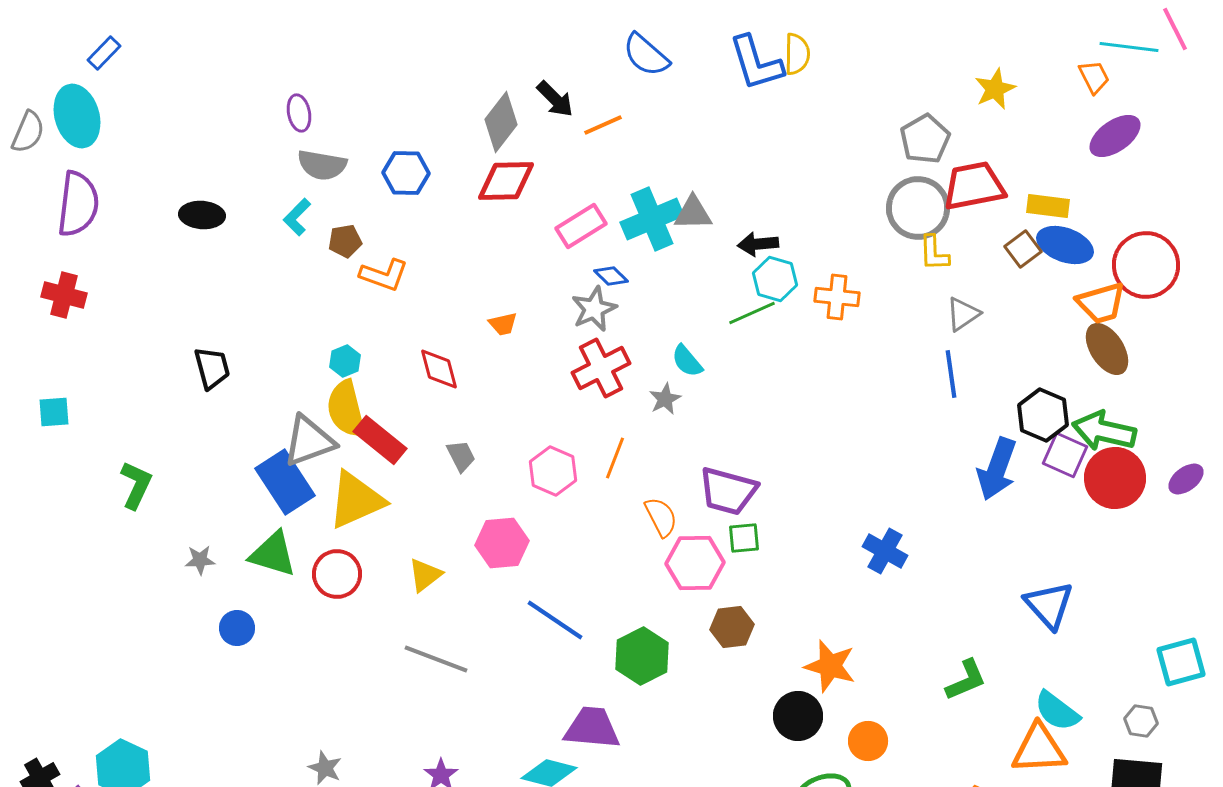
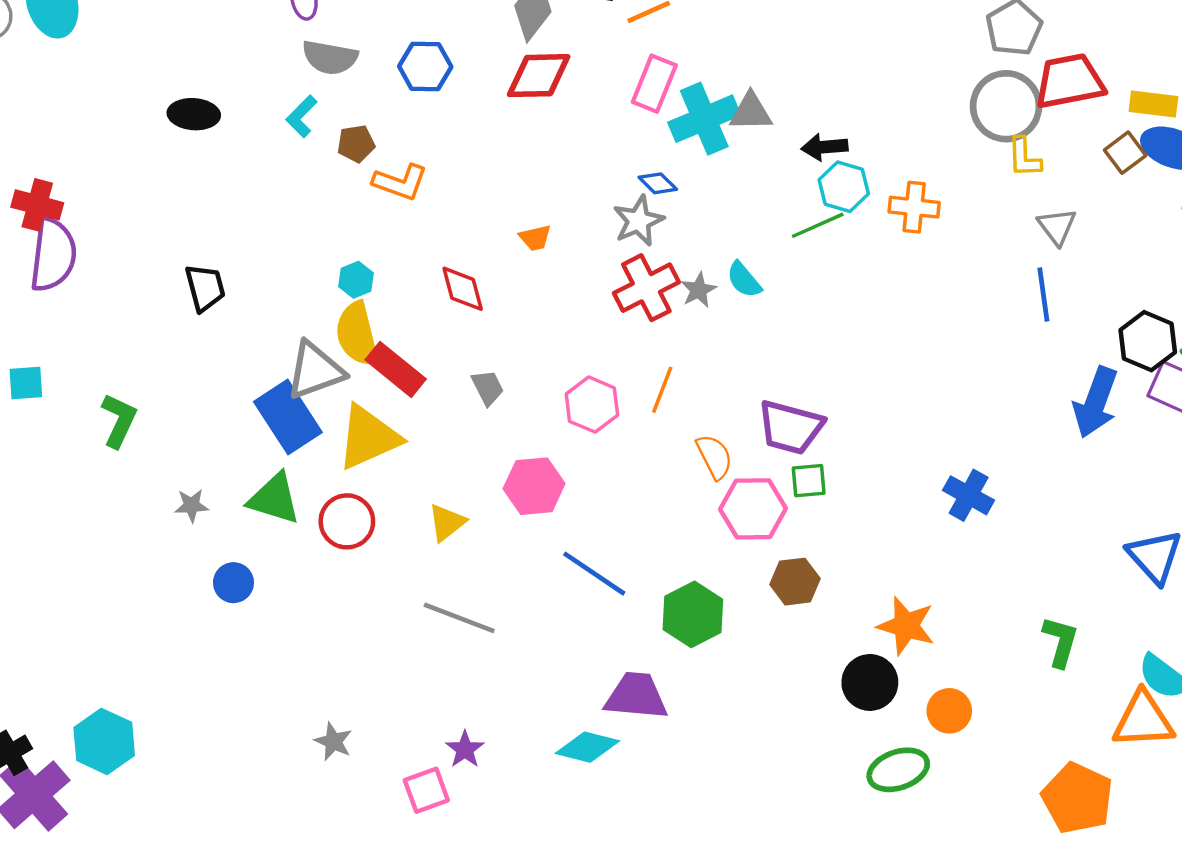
purple semicircle: (78, 204) -> (53, 255), moved
pink rectangle: (581, 226) -> (654, 84), moved, turned -36
gray triangle: (963, 314) -> (1057, 226), turned -33
gray star: (665, 399) -> (699, 290), moved
cyan square: (54, 412) -> (26, 383), moved
green L-shape: (966, 680) -> (1060, 642), turned -51

